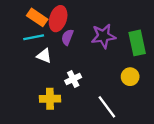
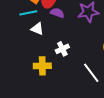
purple semicircle: (67, 37) -> (57, 13), turned 88

